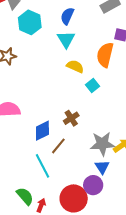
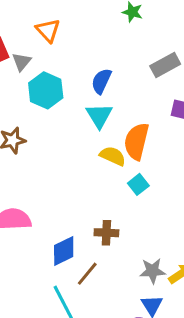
orange semicircle: (105, 55) -> (136, 141), moved
brown cross: (71, 118) -> (106, 233), turned 35
gray star: (102, 144) -> (152, 271), size x0.7

